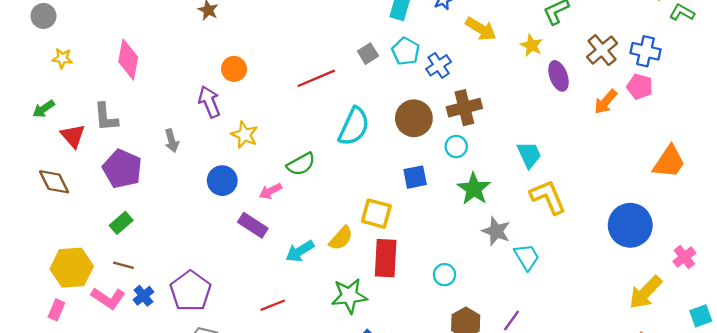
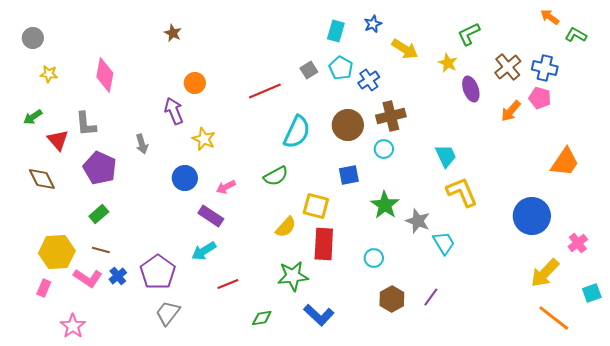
green semicircle: (301, 164) -> (276, 176), moved
green star: (474, 189) -> (385, 205), moved
cyan arrow: (300, 251) -> (204, 251), moved

